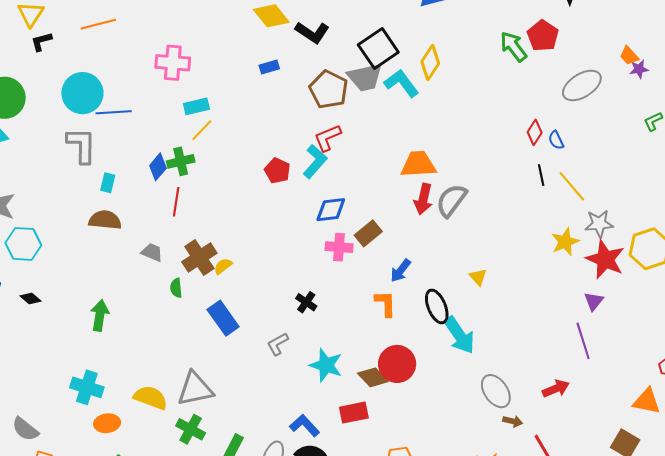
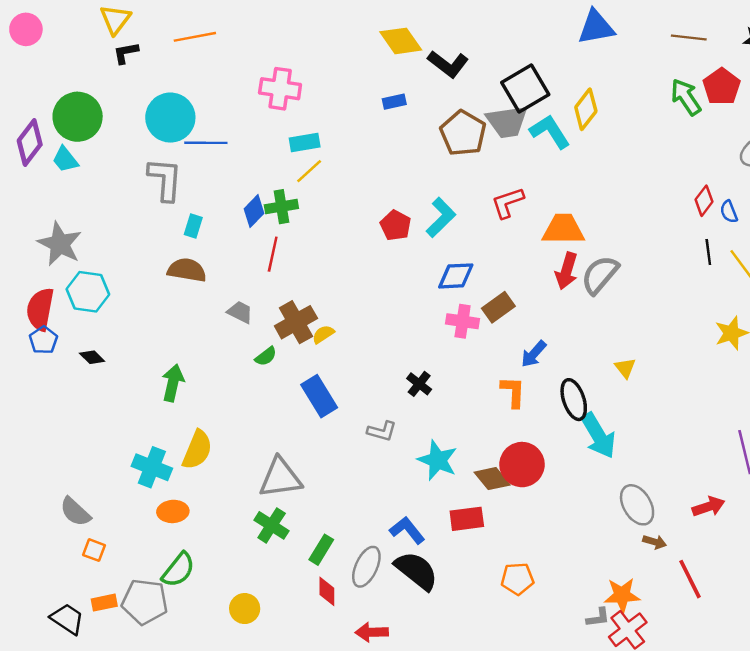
red L-shape: (328, 138) -> (508, 203), moved
green semicircle: (176, 288) -> (266, 356), turned -126
gray L-shape: (278, 344) -> (382, 431), turned -140
yellow semicircle: (151, 398) -> (197, 450), moved, turned 88

